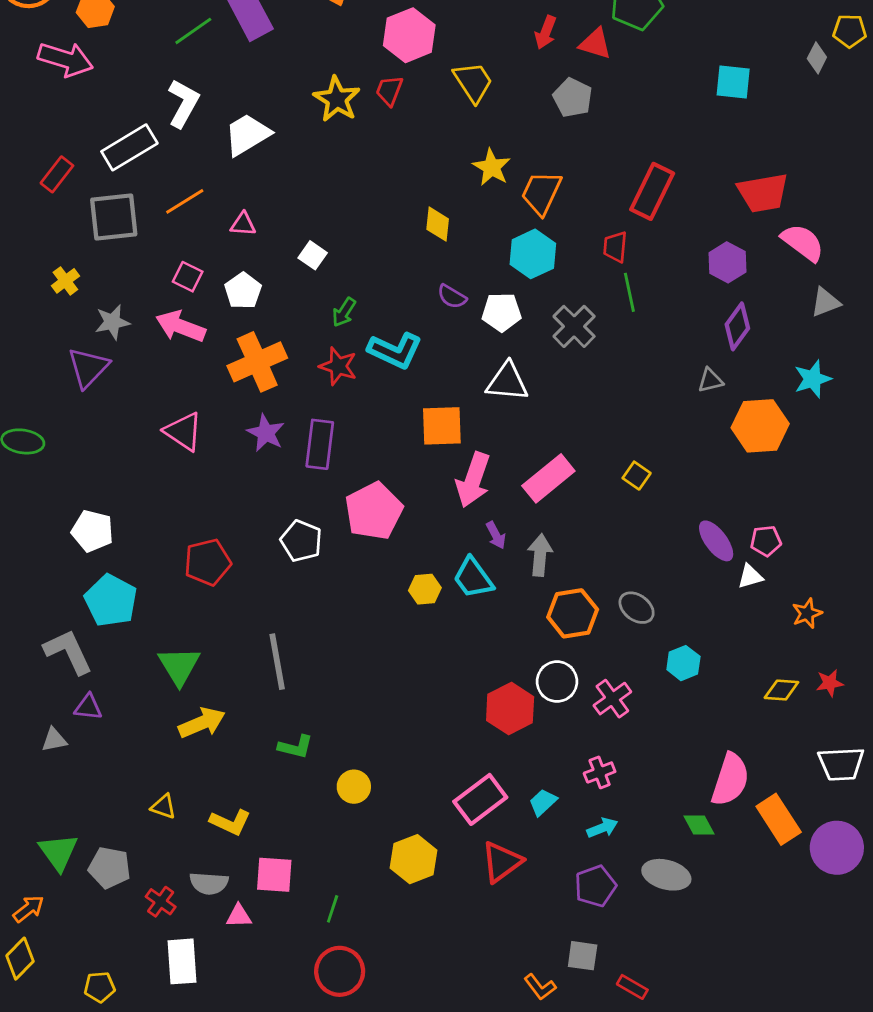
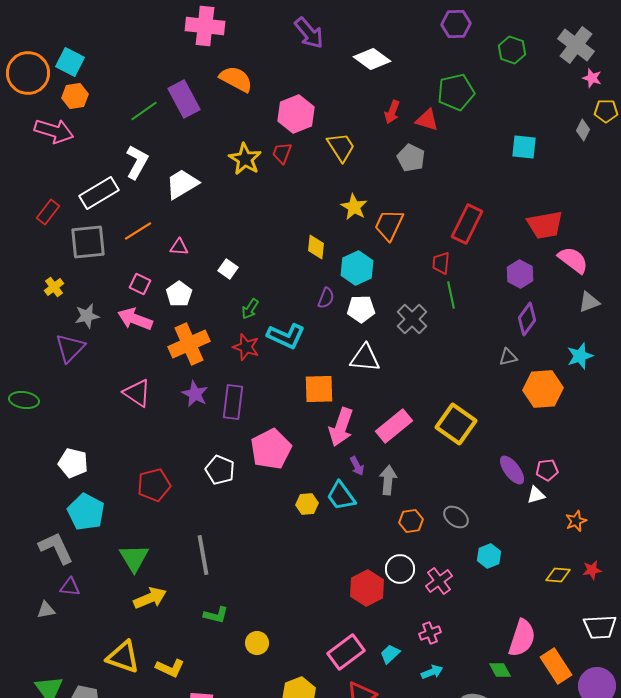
cyan hexagon: (533, 254) -> (357, 268), moved
purple semicircle: (452, 297) -> (326, 298), turned -100
yellow square: (637, 476) -> (456, 424), size x2.0
orange hexagon: (573, 613) -> (411, 521), size x0.7
yellow triangle: (163, 807) -> (123, 657), size x1.8

